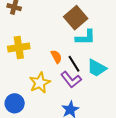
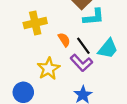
yellow cross: (19, 47) -> (35, 23), moved
cyan trapezoid: (97, 68) -> (108, 49), turned -75

